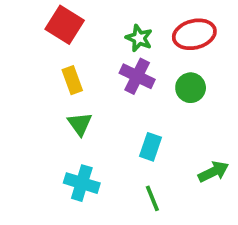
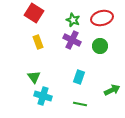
green triangle: (80, 124) -> (34, 77), moved
green line: (152, 198) -> (80, 104), turned -56

